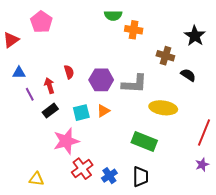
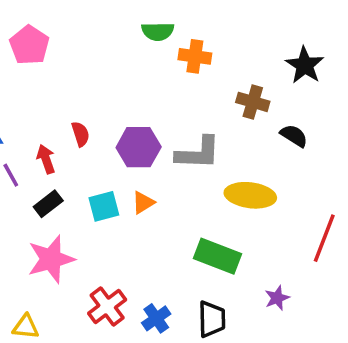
pink star: (66, 141) -> (51, 259), moved
purple star: (202, 165) -> (277, 298), moved

